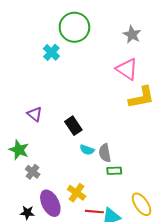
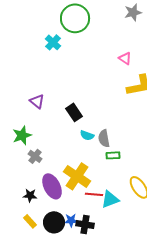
gray star: (132, 35) -> (133, 12), moved, turned 30
pink triangle: (127, 69) -> (125, 58), size x0.6
green star: (19, 150) -> (22, 135), turned 30
yellow cross: (77, 193) -> (77, 176), size x1.5

